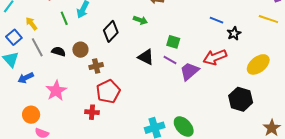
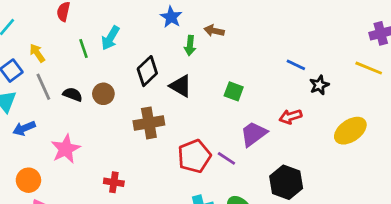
green arrow: (140, 20) -> (190, 46), moved, turned 72
black triangle: (146, 57) -> (181, 86), moved
red arrow: (215, 57) -> (290, 117), size x0.7
purple line: (170, 60) -> (226, 158), moved
brown cross: (96, 66) -> (149, 123), moved, size x1.5
red pentagon: (108, 92) -> (194, 156), moved
black hexagon: (241, 99) -> (286, 182), moved

